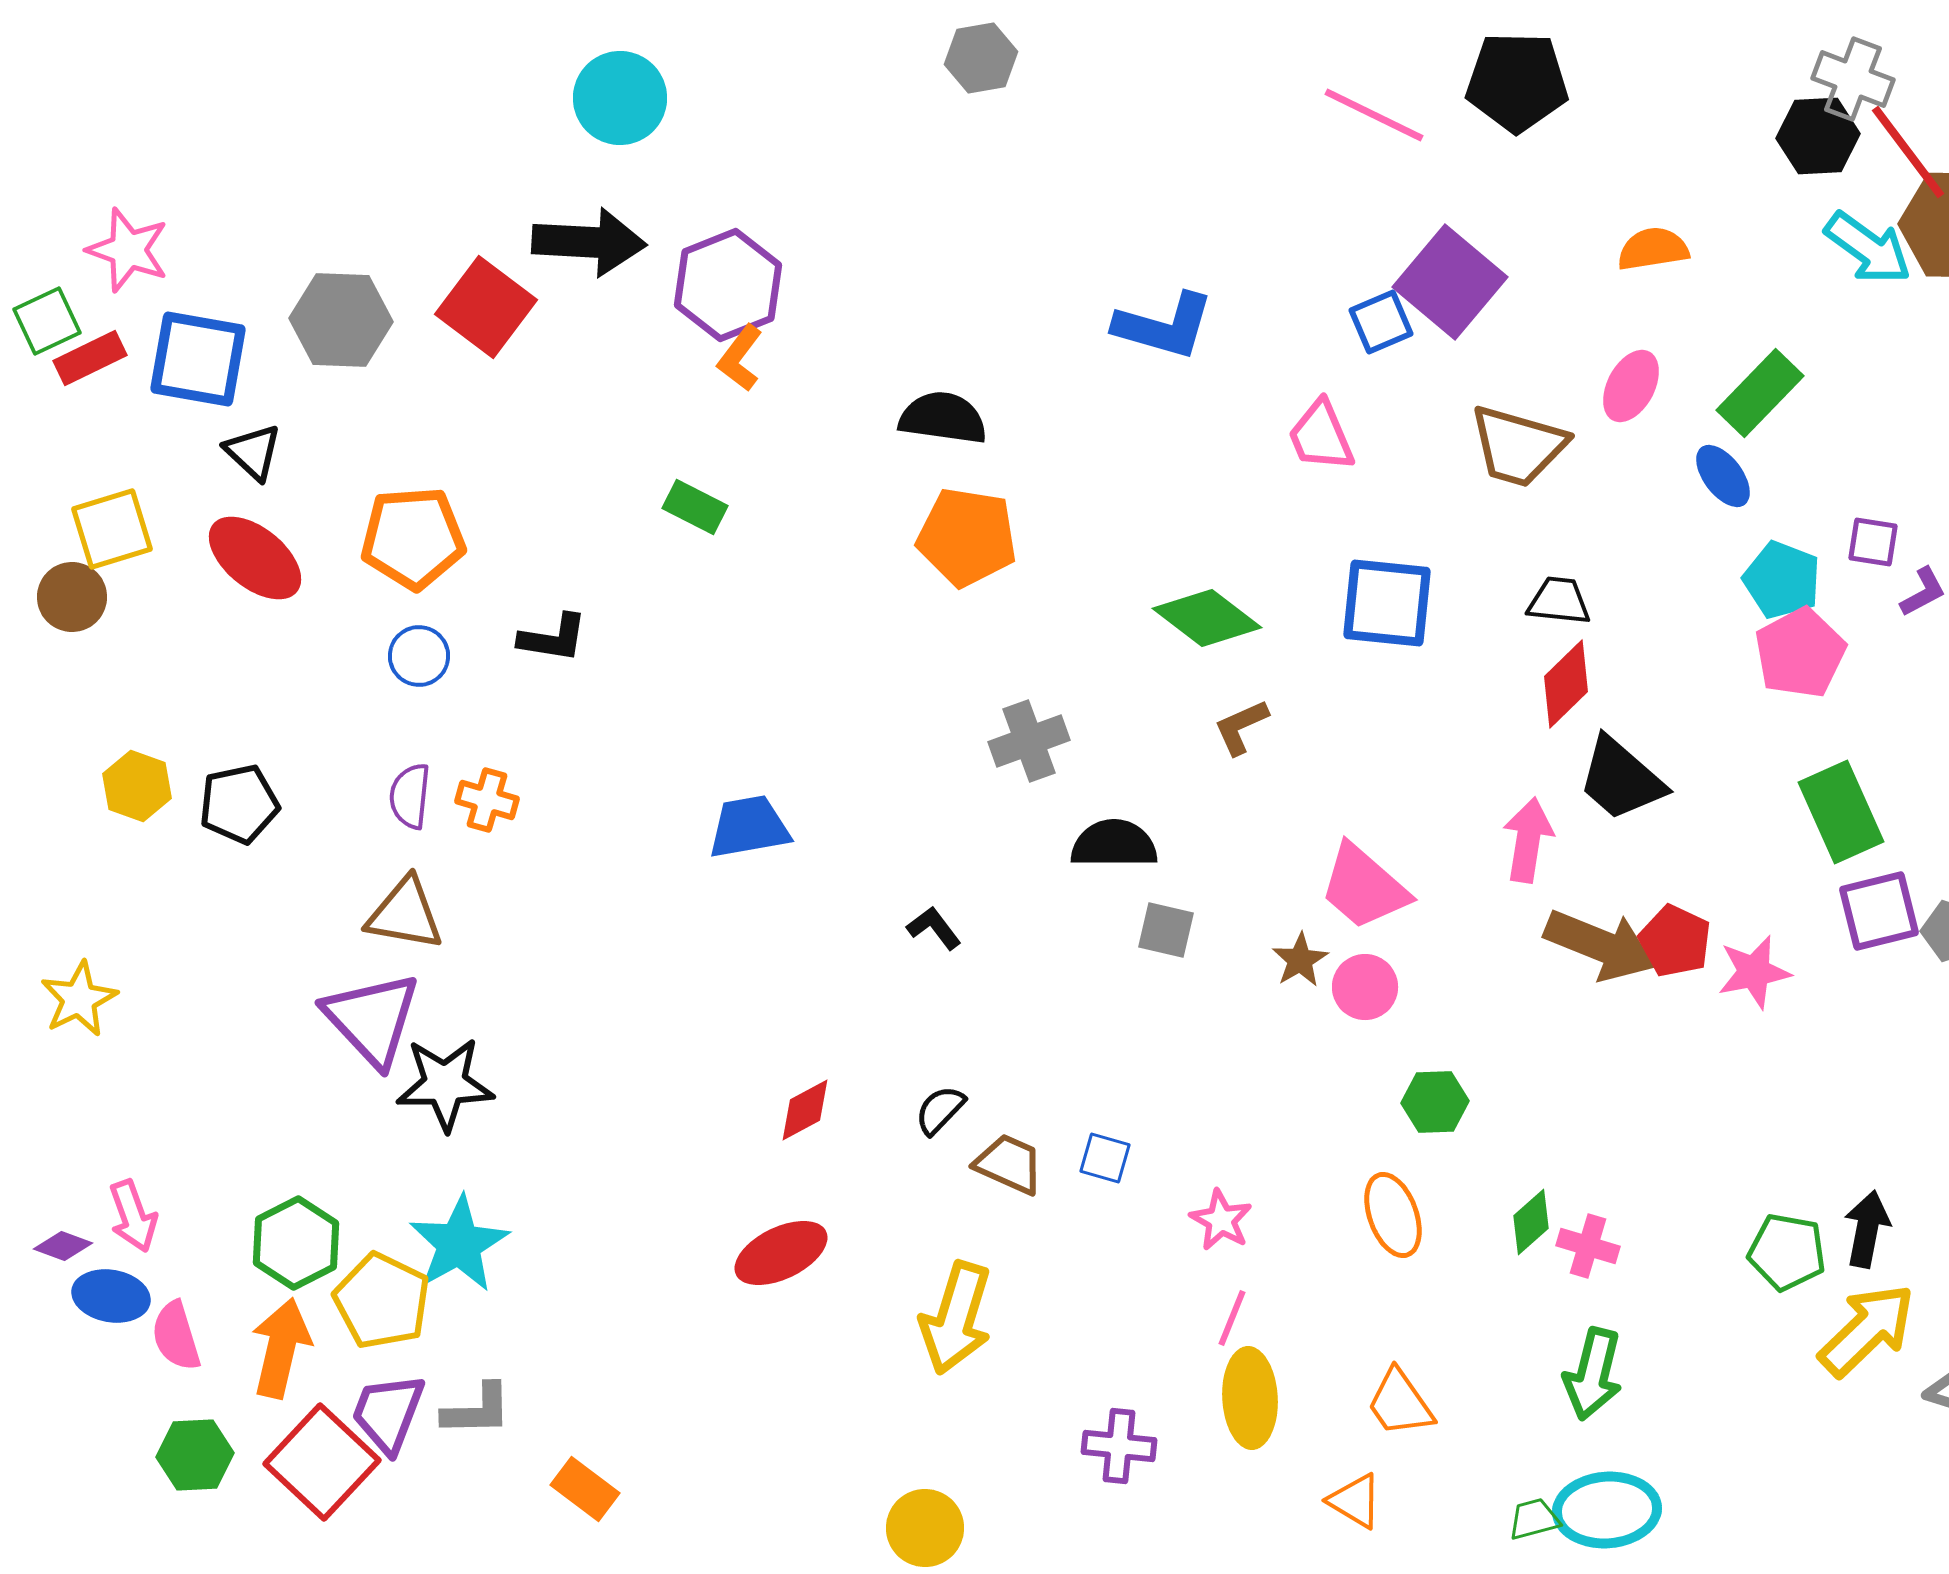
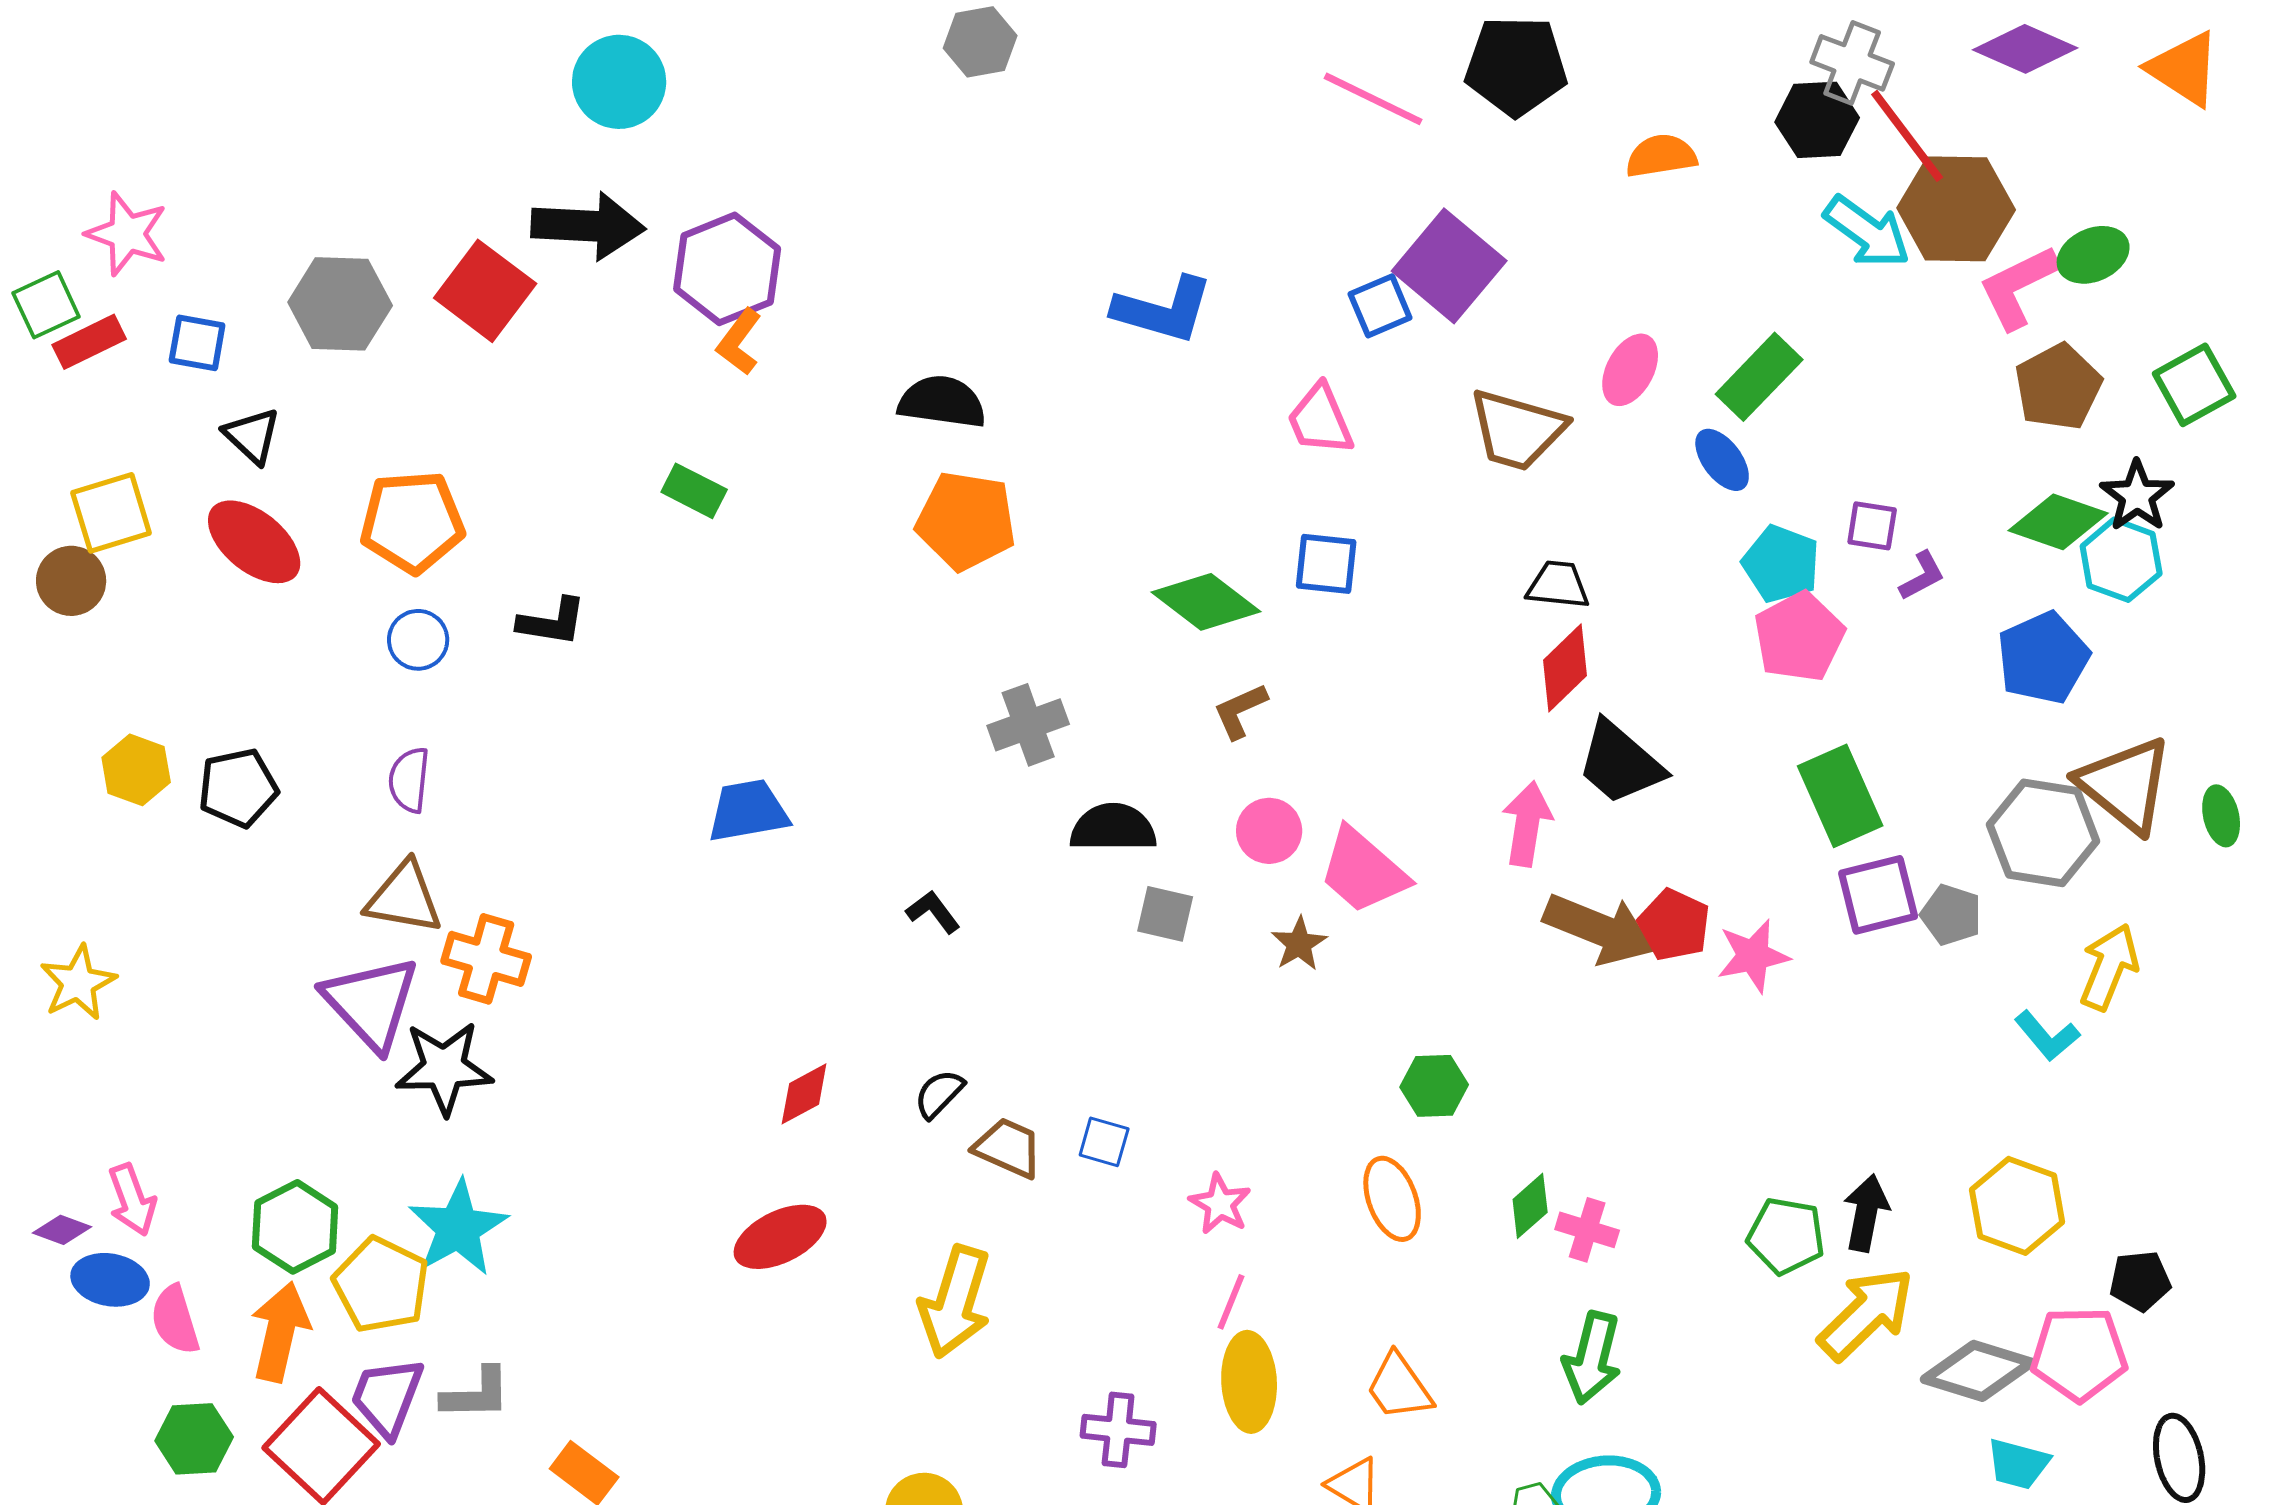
orange semicircle: (1653, 249) -> (1661, 156), moved
blue square: (198, 359) -> (197, 343), size x0.6
blue square: (1387, 603) -> (1326, 564), moved, size x0.7
orange cross: (487, 800) -> (486, 959), moved, size x1.4
pink circle: (1365, 987) -> (1269, 831), moved

